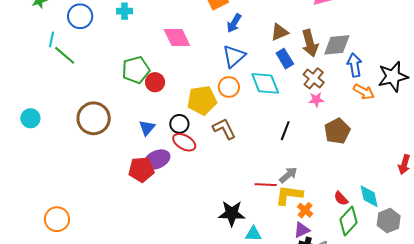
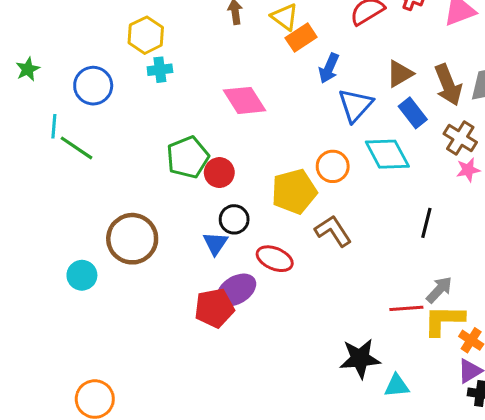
blue triangle: (234, 56) -> (355, 105), moved
cyan circle: (30, 118) -> (82, 275), moved
black circle: (179, 124) -> (234, 219), moved

